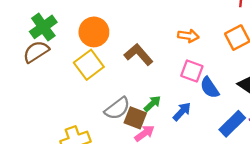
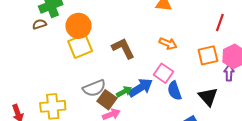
orange circle: (94, 32) -> (78, 26), moved
brown semicircle: (36, 52) -> (39, 24), size x0.6
blue arrow: (182, 112) -> (141, 88), moved, size x1.4

